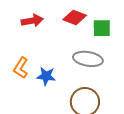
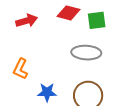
blue star: (46, 76) -> (47, 92), moved

